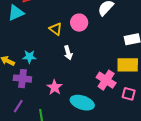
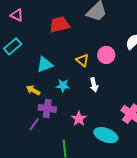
cyan triangle: (16, 13) -> (45, 65), moved
cyan star: (29, 57) -> (63, 86), moved
purple line: (18, 106) -> (34, 124), moved

